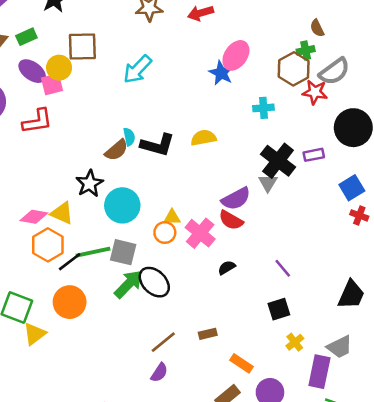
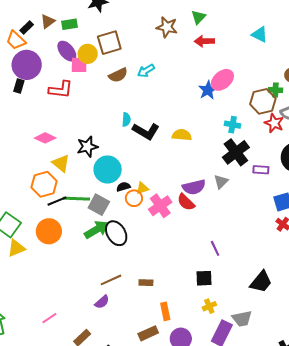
brown square: (82, 46) -> (109, 43), turned -30
cyan arrow: (137, 69) -> (146, 71), size x0.7
brown semicircle: (117, 150) -> (118, 75), moved
black cross: (278, 161) -> (236, 152), moved
pink diamond: (34, 217) -> (45, 138), moved
yellow triangle: (172, 217) -> (142, 188), turned -32
black semicircle: (227, 268) -> (123, 187), moved
orange rectangle: (242, 363) -> (165, 311), turned 30

